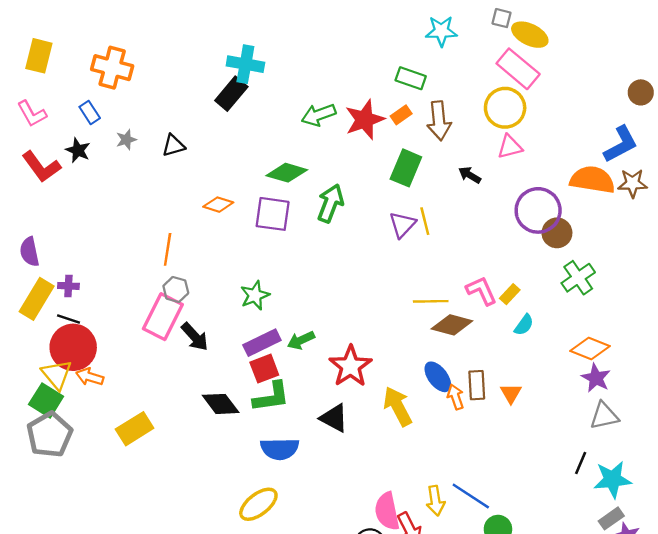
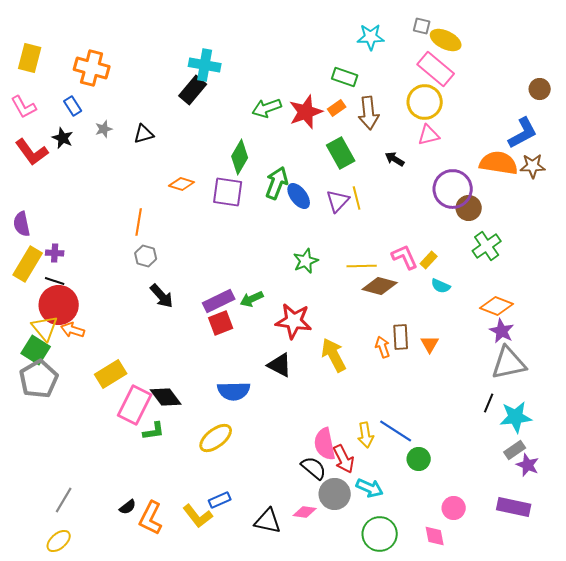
green rectangle: (406, 168) -> (341, 153), turned -52
green diamond: (287, 173) -> (240, 157), turned -76
green star: (255, 295) -> (306, 261), moved
pink rectangle: (163, 317) -> (135, 405), moved
cyan semicircle: (524, 325) -> (441, 286), turned 78
red star: (350, 366) -> (294, 321), turned -30
blue ellipse: (438, 377) -> (299, 196), moved
green L-shape: (271, 397) -> (154, 431), moved, size x0.7
black diamond: (221, 404) -> (166, 397), moved
gray triangle: (604, 416) -> (509, 363), size x1.4

